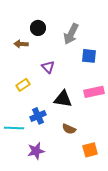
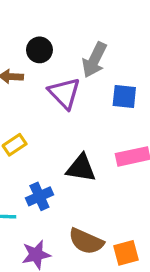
purple triangle: (48, 67) -> (64, 93), moved, size x1.5
brown semicircle: (69, 129) -> (86, 241), moved, size x1.5

